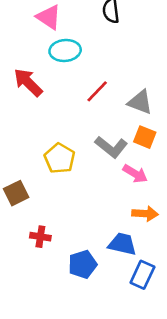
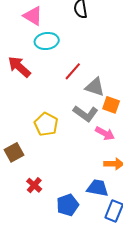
gray triangle: (140, 102) -> (95, 87), moved
red cross: (40, 237) -> (34, 185), turned 35

